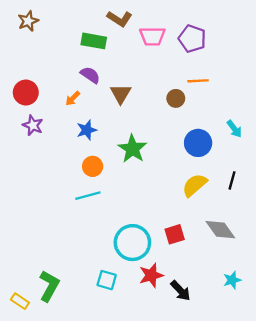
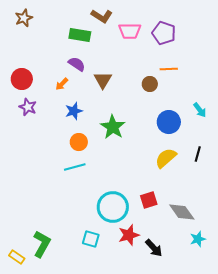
gray diamond: (220, 230) -> (182, 212), moved

